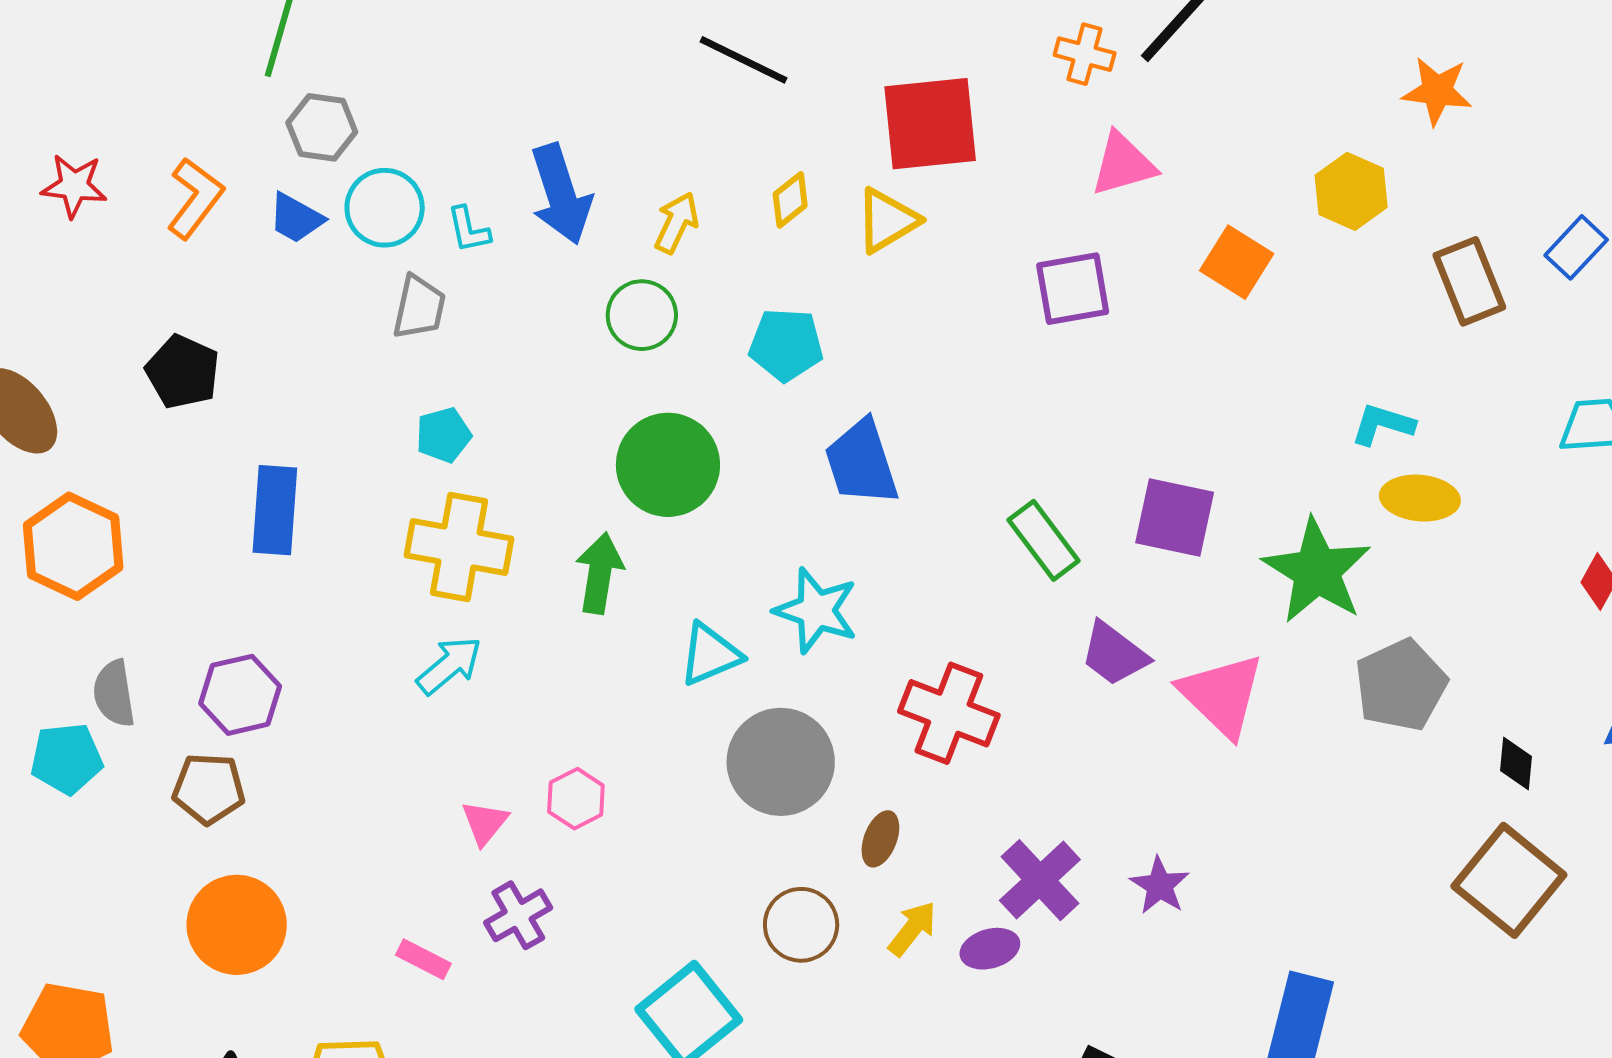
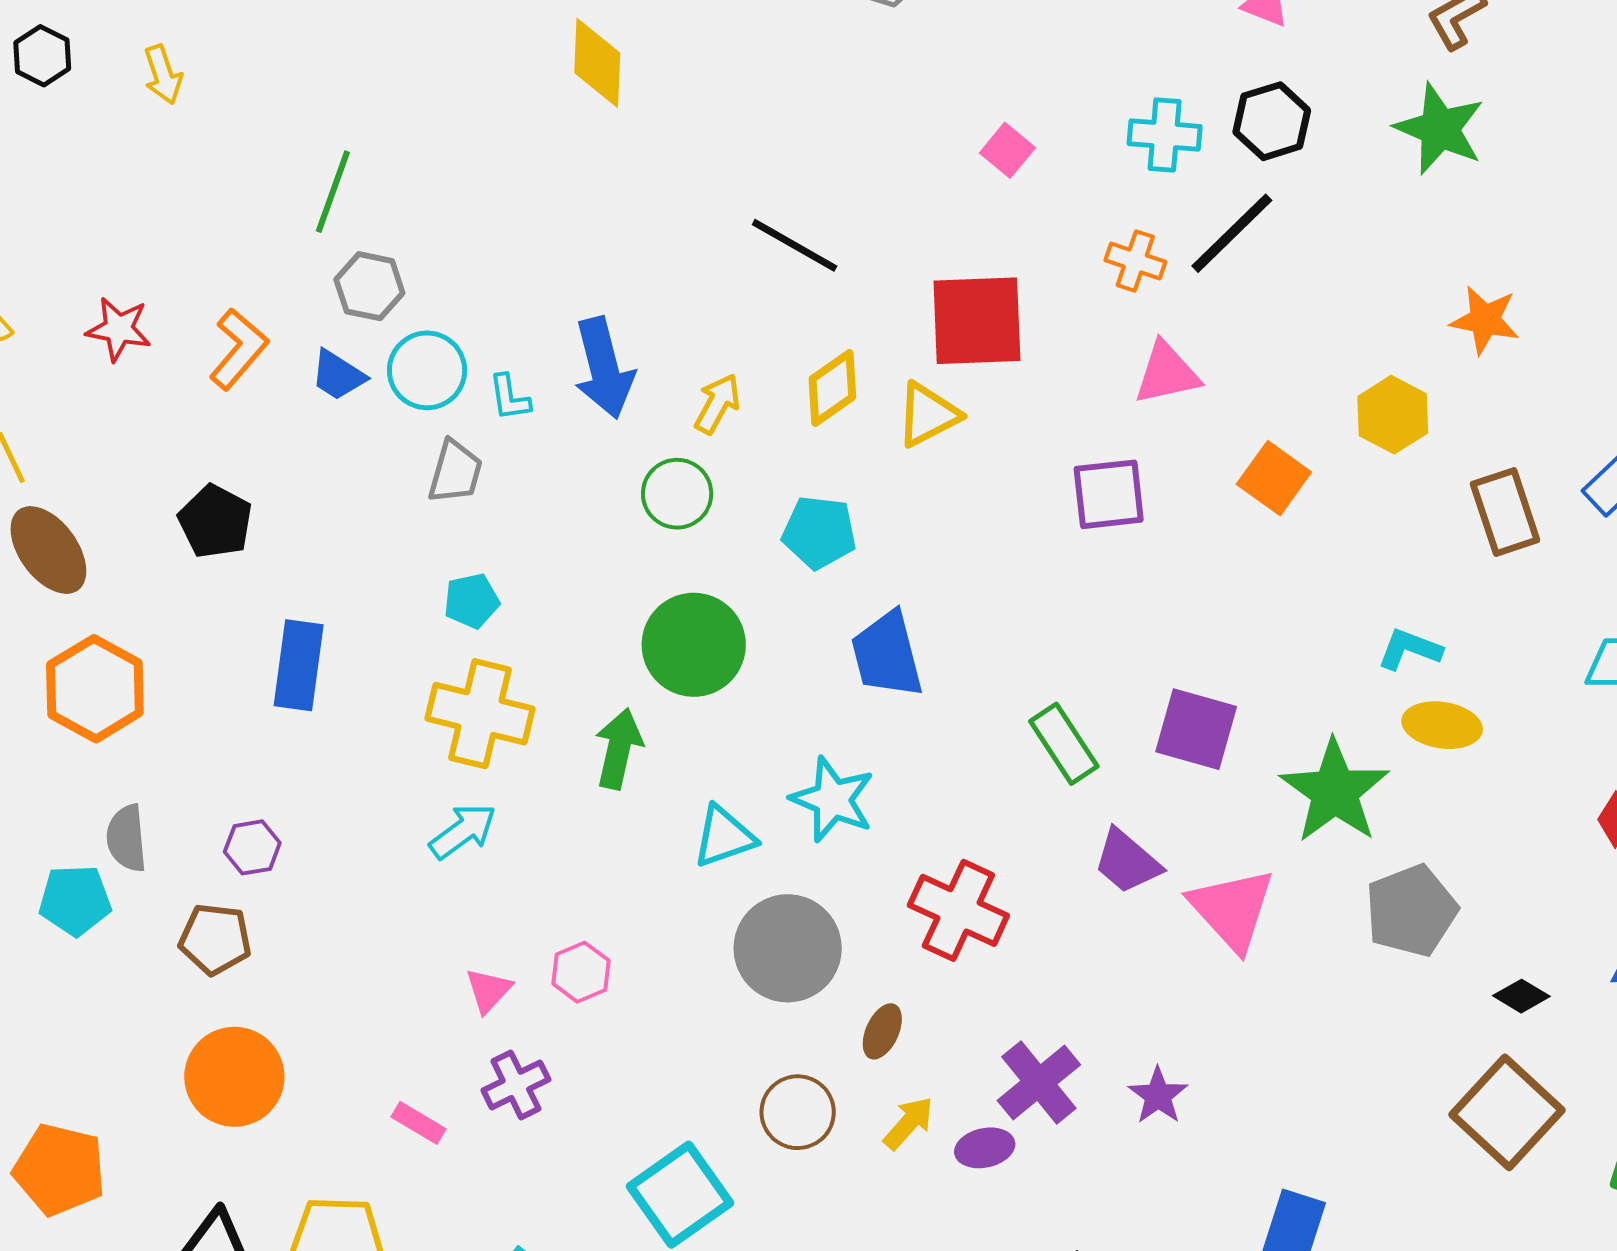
yellow diamond: (790, 200) -> (832, 388), size x1.4
purple hexagon: (240, 695) -> (252, 847), size x0.7
black diamond: (1516, 763) -> (1521, 996), turned -68

